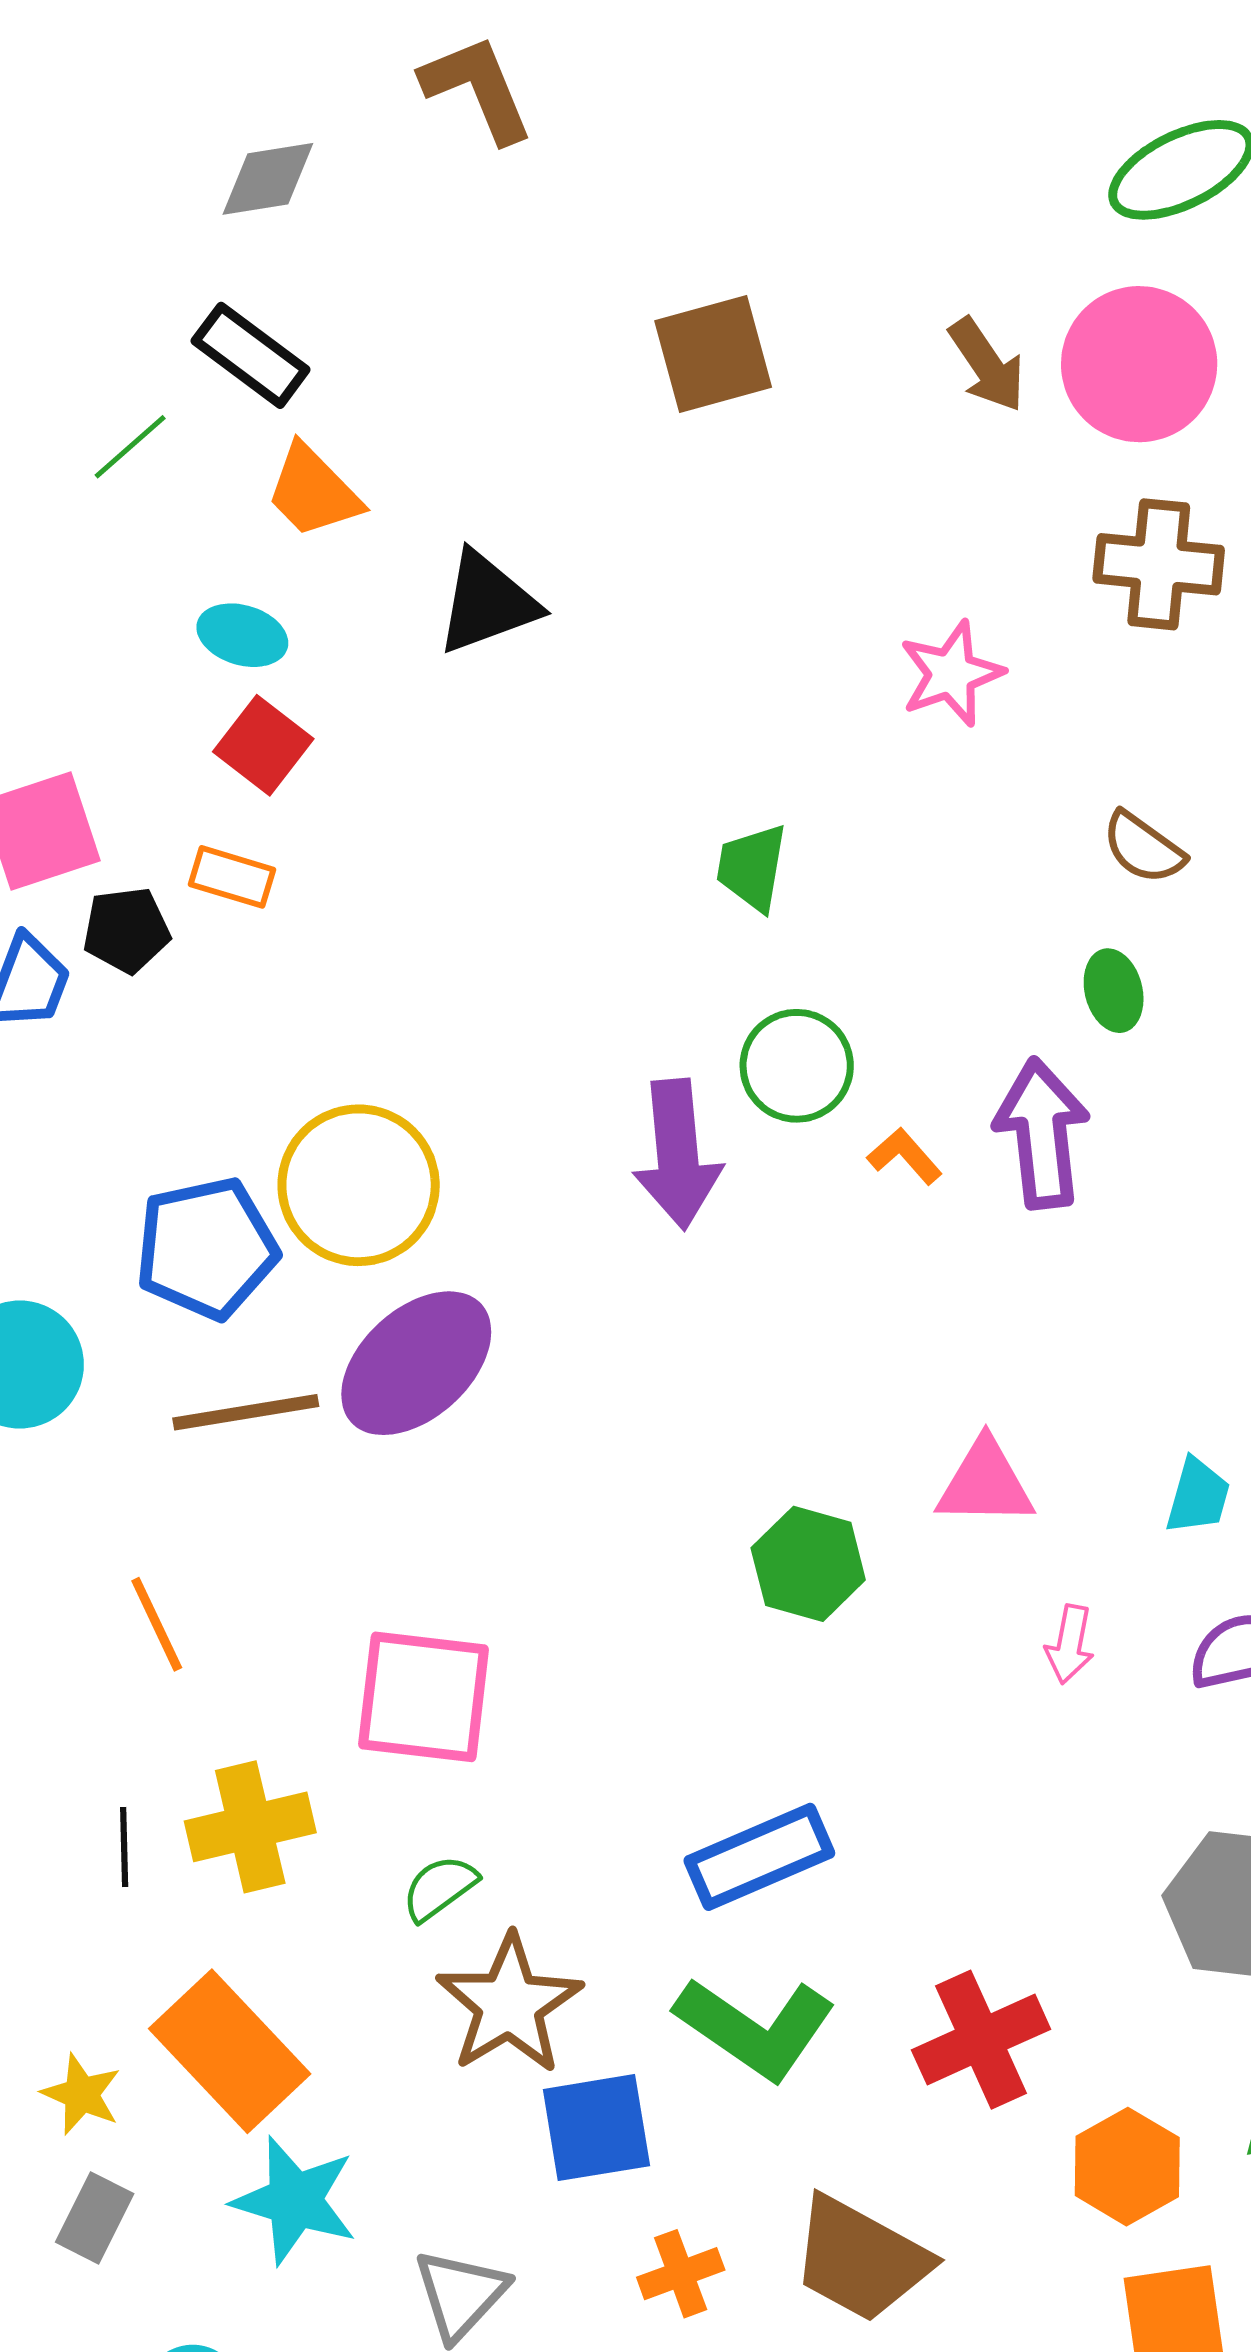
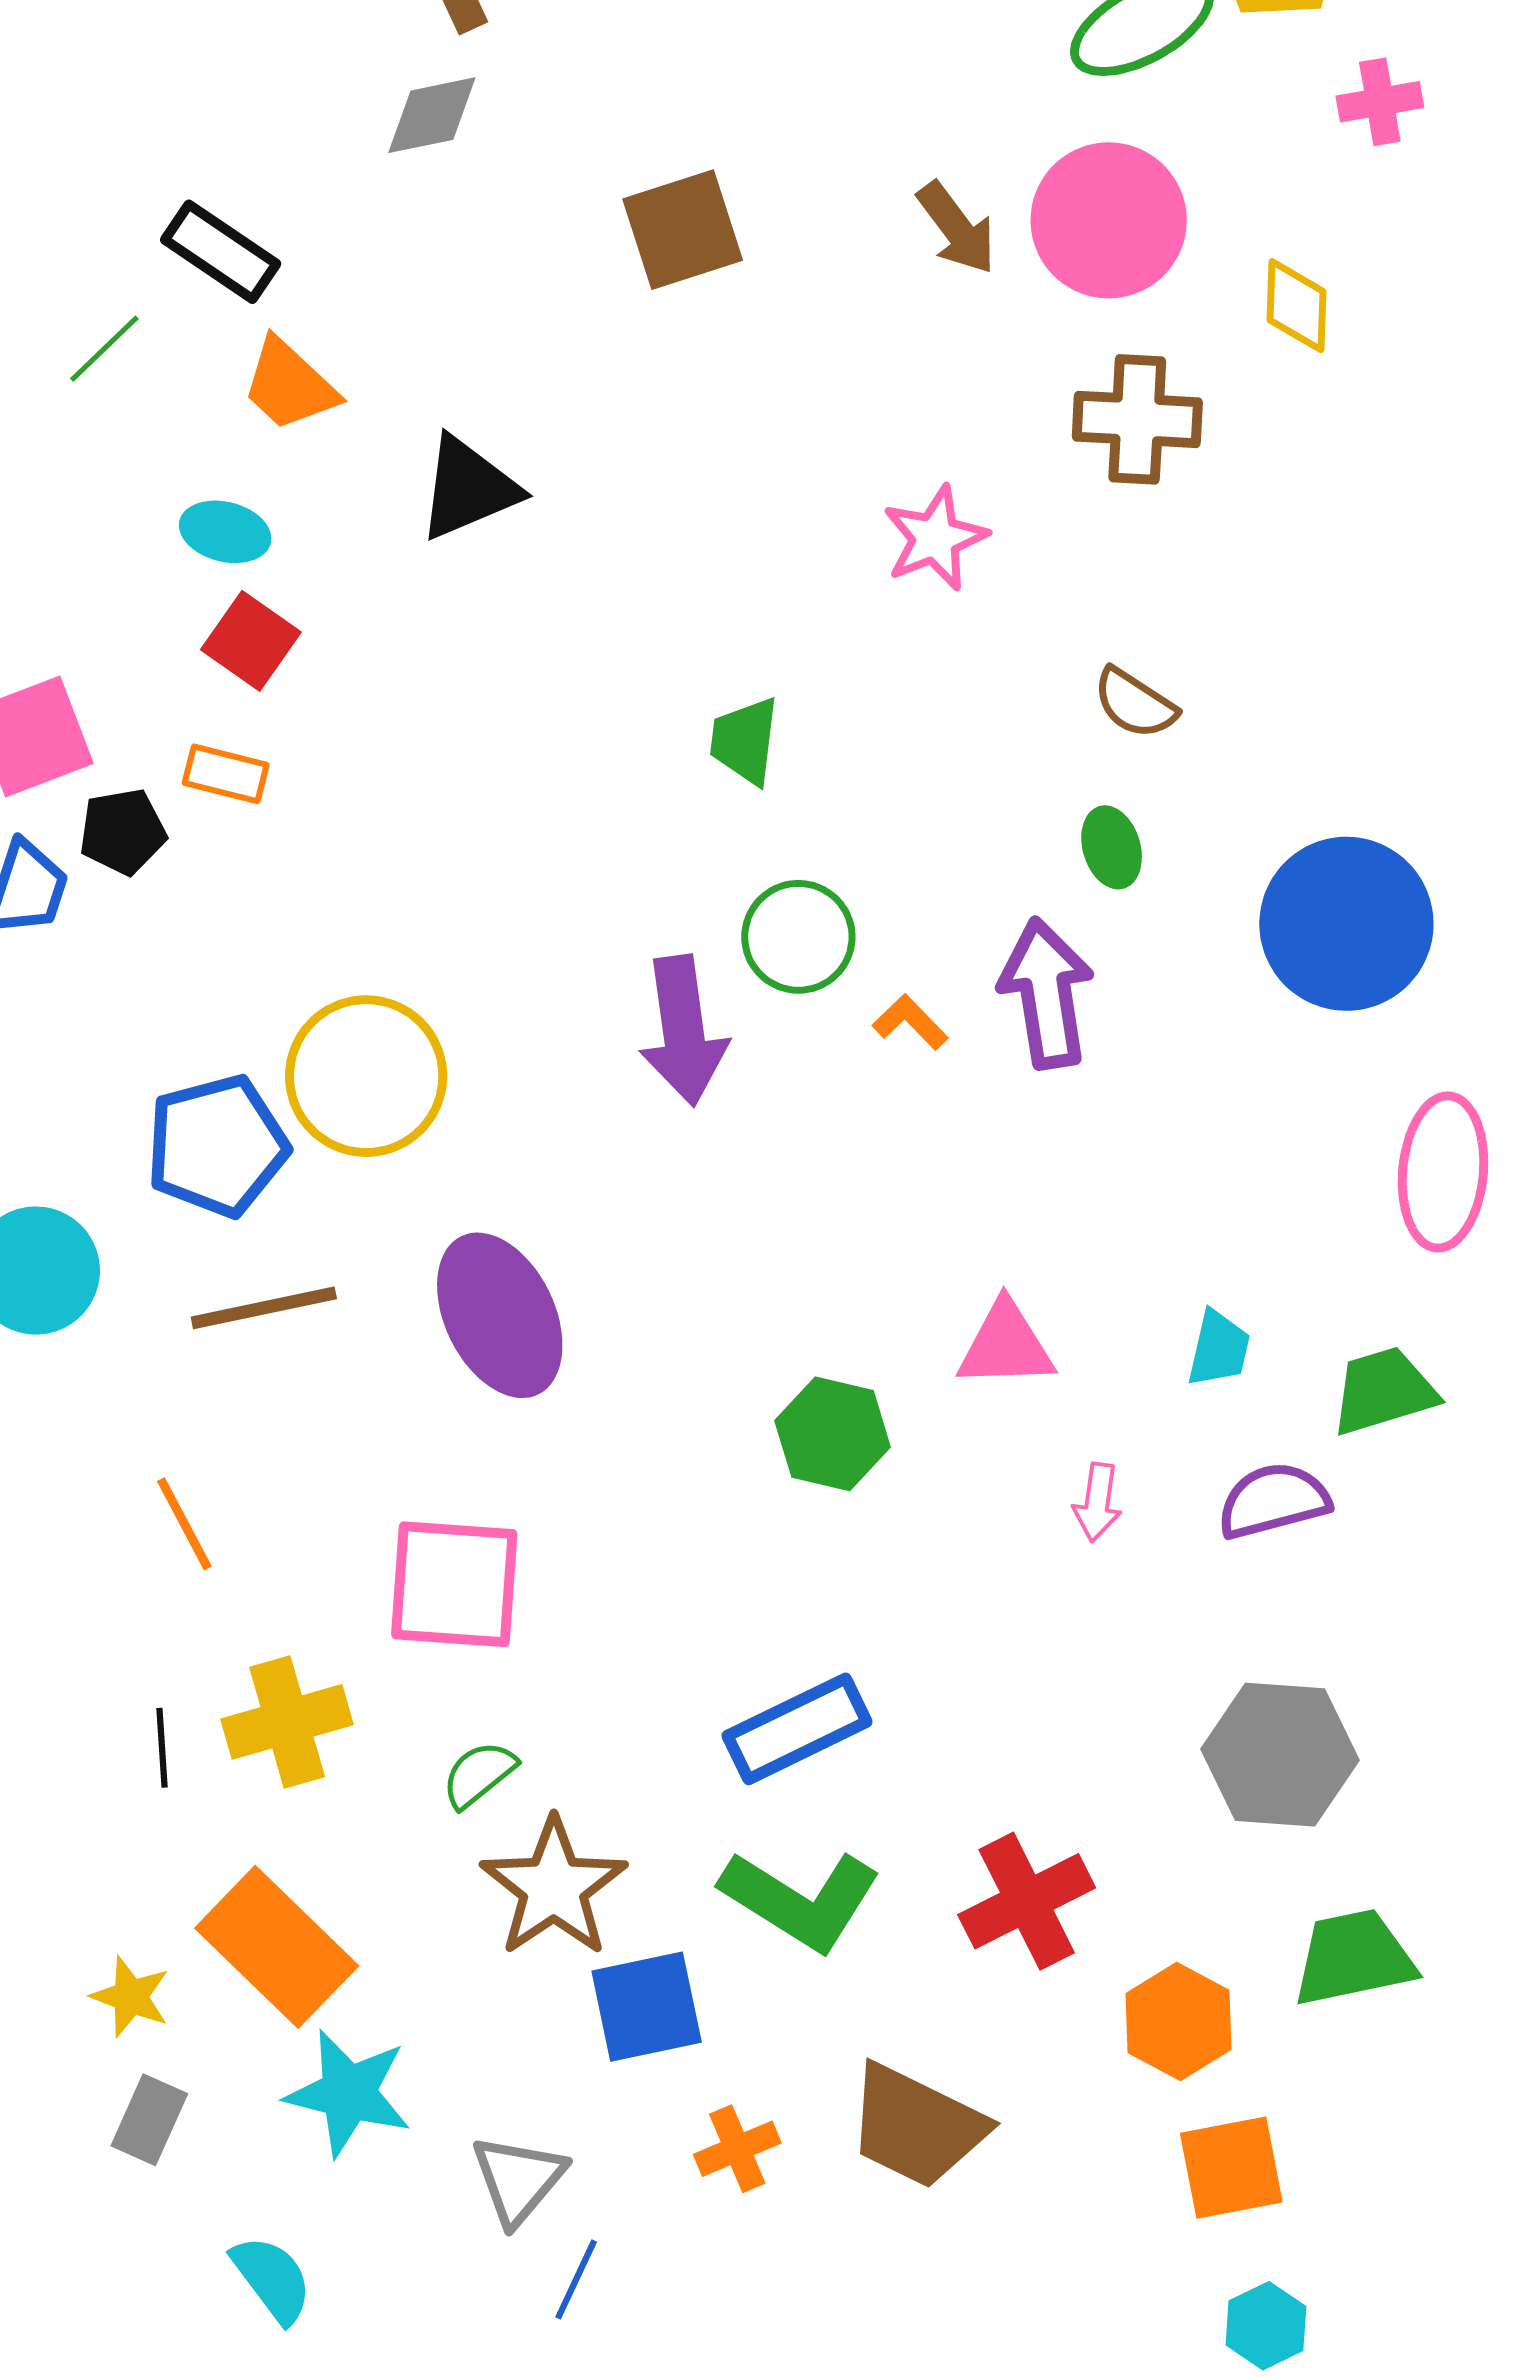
gray diamond: (268, 179) -> (432, 115), moved
purple ellipse: (416, 1363) -> (500, 1315), moved, turned -71

